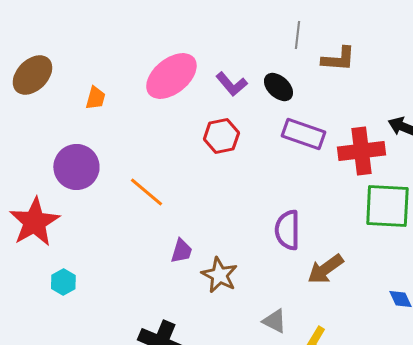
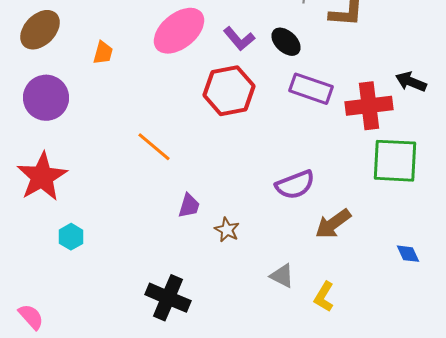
red hexagon: (221, 136) -> (229, 91), size x1.4
purple circle: (76, 167) -> (46, 98), moved
purple semicircle: (287, 230) -> (295, 185), turned -111
brown star: (219, 275) -> (227, 230), size x0.7

